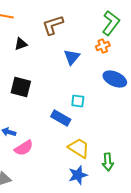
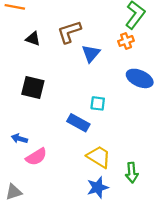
brown L-shape: (53, 25) -> (69, 32), moved
black triangle: (21, 44) -> (33, 39), turned 40

